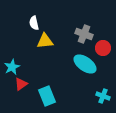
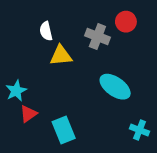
gray cross: (84, 34) -> (97, 37), moved
red circle: (103, 48) -> (126, 22), moved

